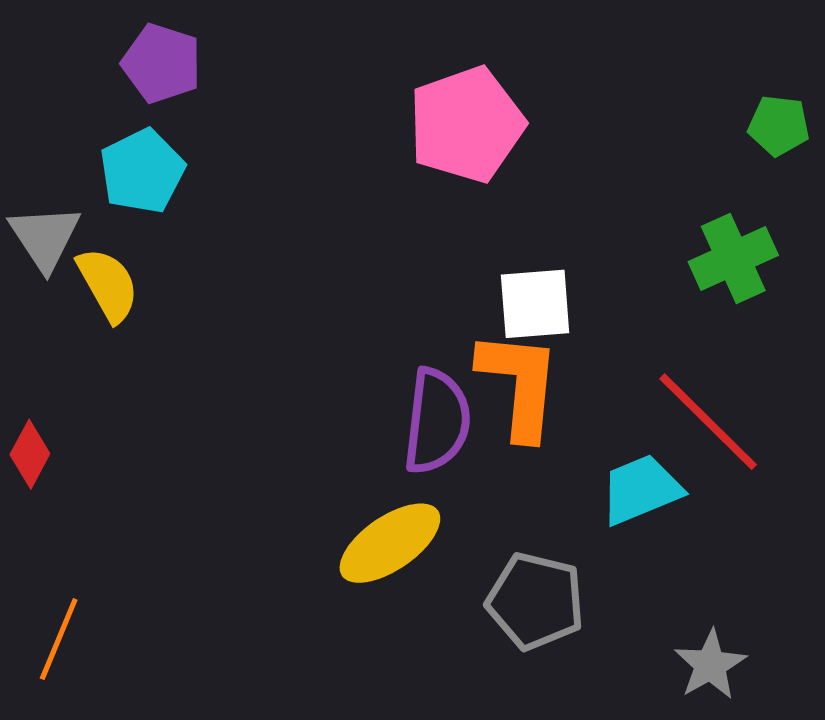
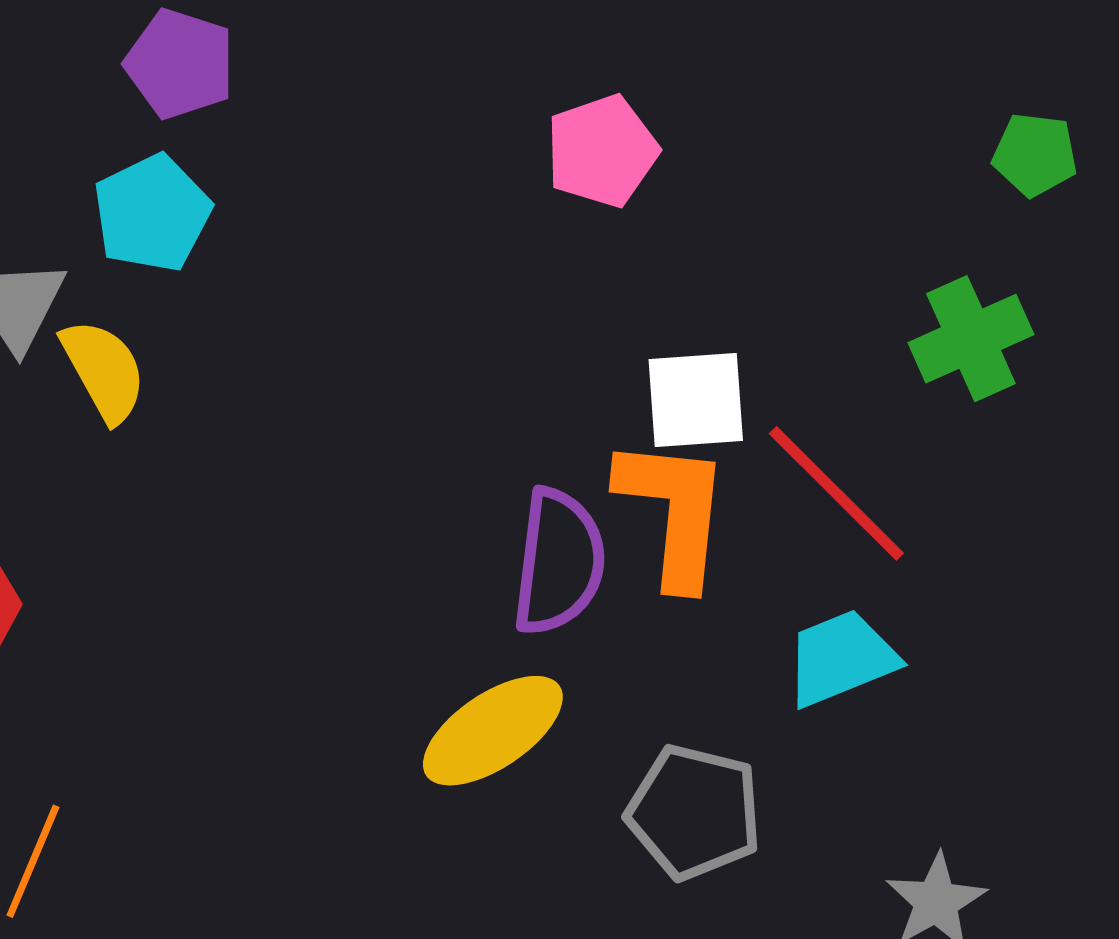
pink pentagon: (466, 125) -> (602, 151), size x0.7
red line: (708, 422) -> (836, 493), moved

